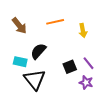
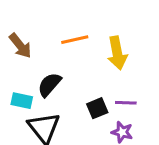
yellow arrow: (83, 31) -> (117, 53), size x1.5
purple line: (89, 63) -> (126, 103), turned -48

